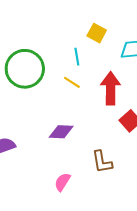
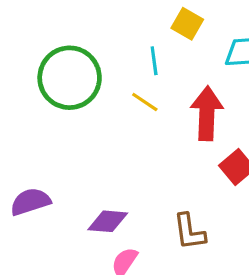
purple diamond: (61, 132) -> (108, 221), moved

